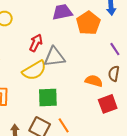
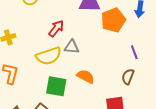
gray triangle: (54, 57) -> (72, 47), size x0.7
orange semicircle: (94, 81) -> (86, 76), moved

